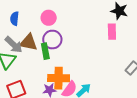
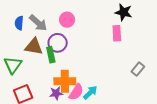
pink circle: (49, 18) -> (67, 20), moved
gray arrow: (14, 45) -> (38, 23), moved

